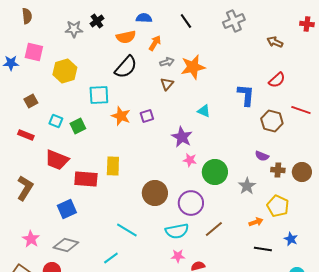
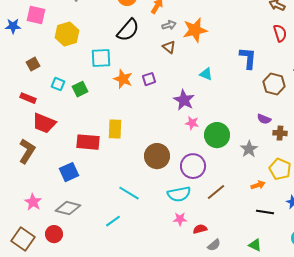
red semicircle: (277, 80) -> (280, 33), moved, turned -66
brown triangle: (167, 84) -> (169, 47), turned -32
red trapezoid: (57, 160) -> (44, 123), moved

